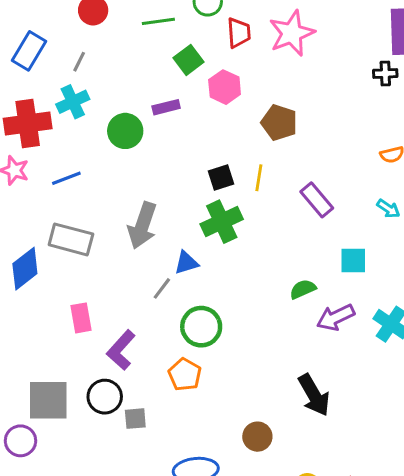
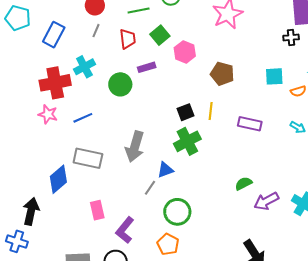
red trapezoid: (239, 33) -> (128, 39), moved
gray line: (79, 62) -> (96, 31), moved
purple rectangle: (317, 200) -> (250, 124), turned -35
cyan square: (353, 260) -> (274, 76), moved

